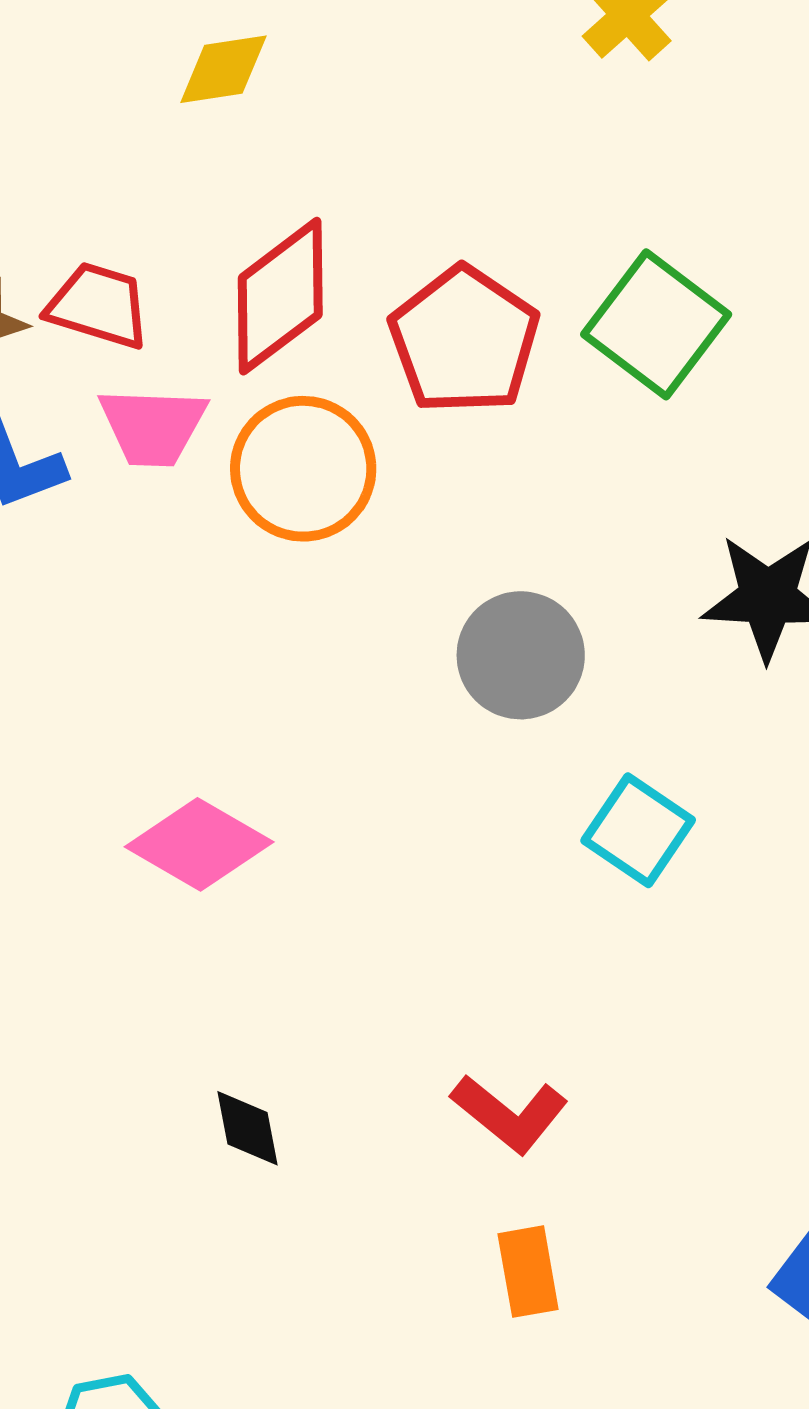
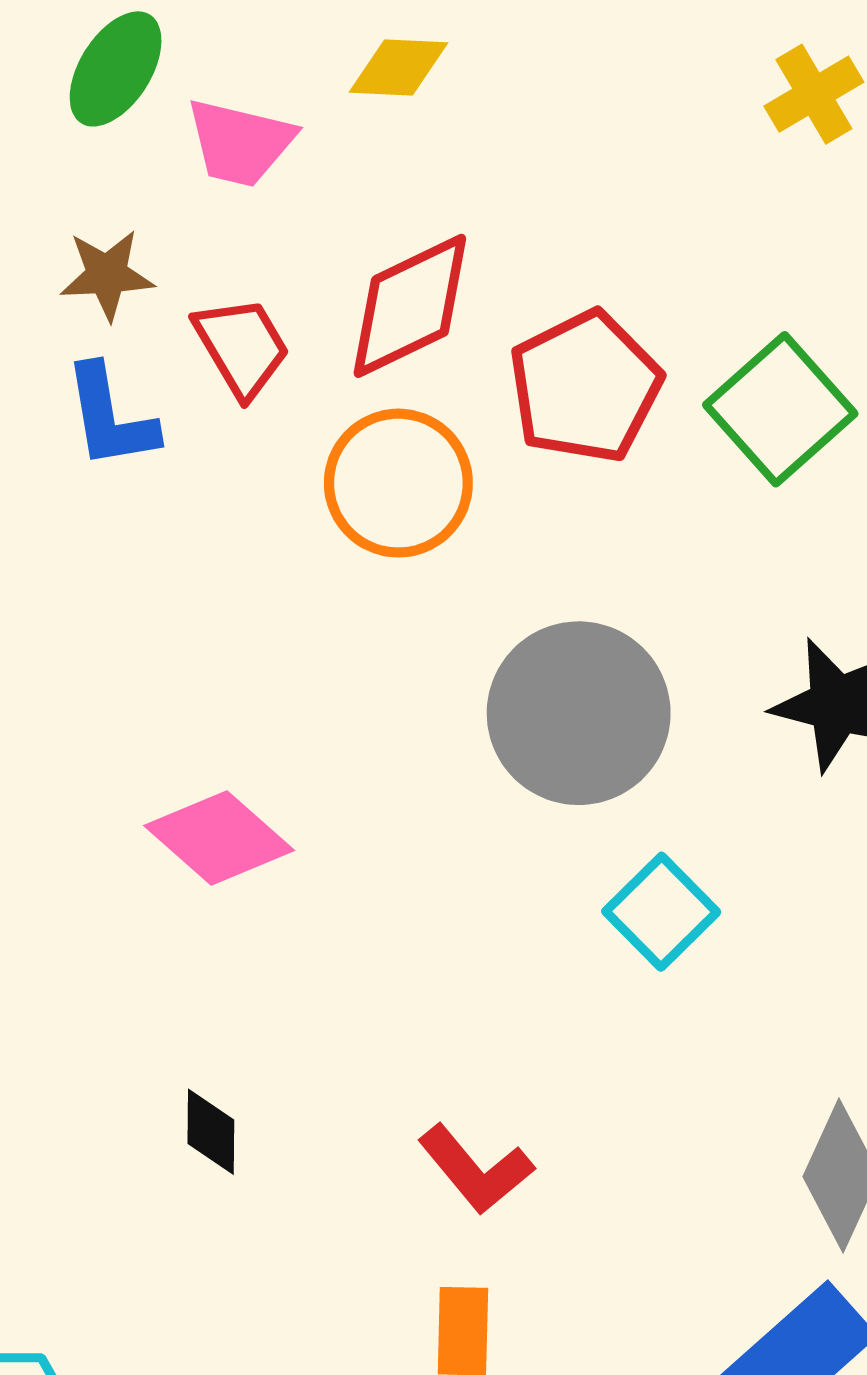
red trapezoid: (98, 305) -> (242, 347), moved, turned 31
pink trapezoid: (153, 426) -> (240, 143), moved
gray circle: (521, 655) -> (579, 713), size x1.4

